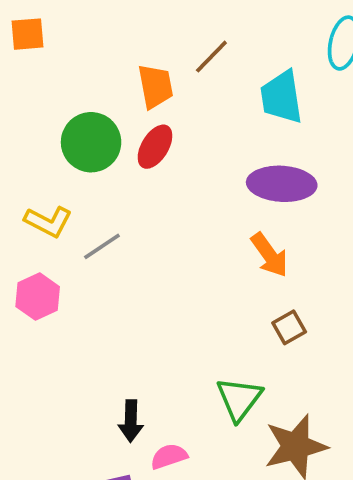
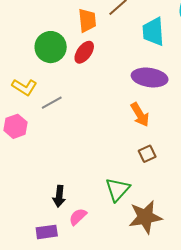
pink semicircle: (169, 456) -> (78, 217), turned -30

